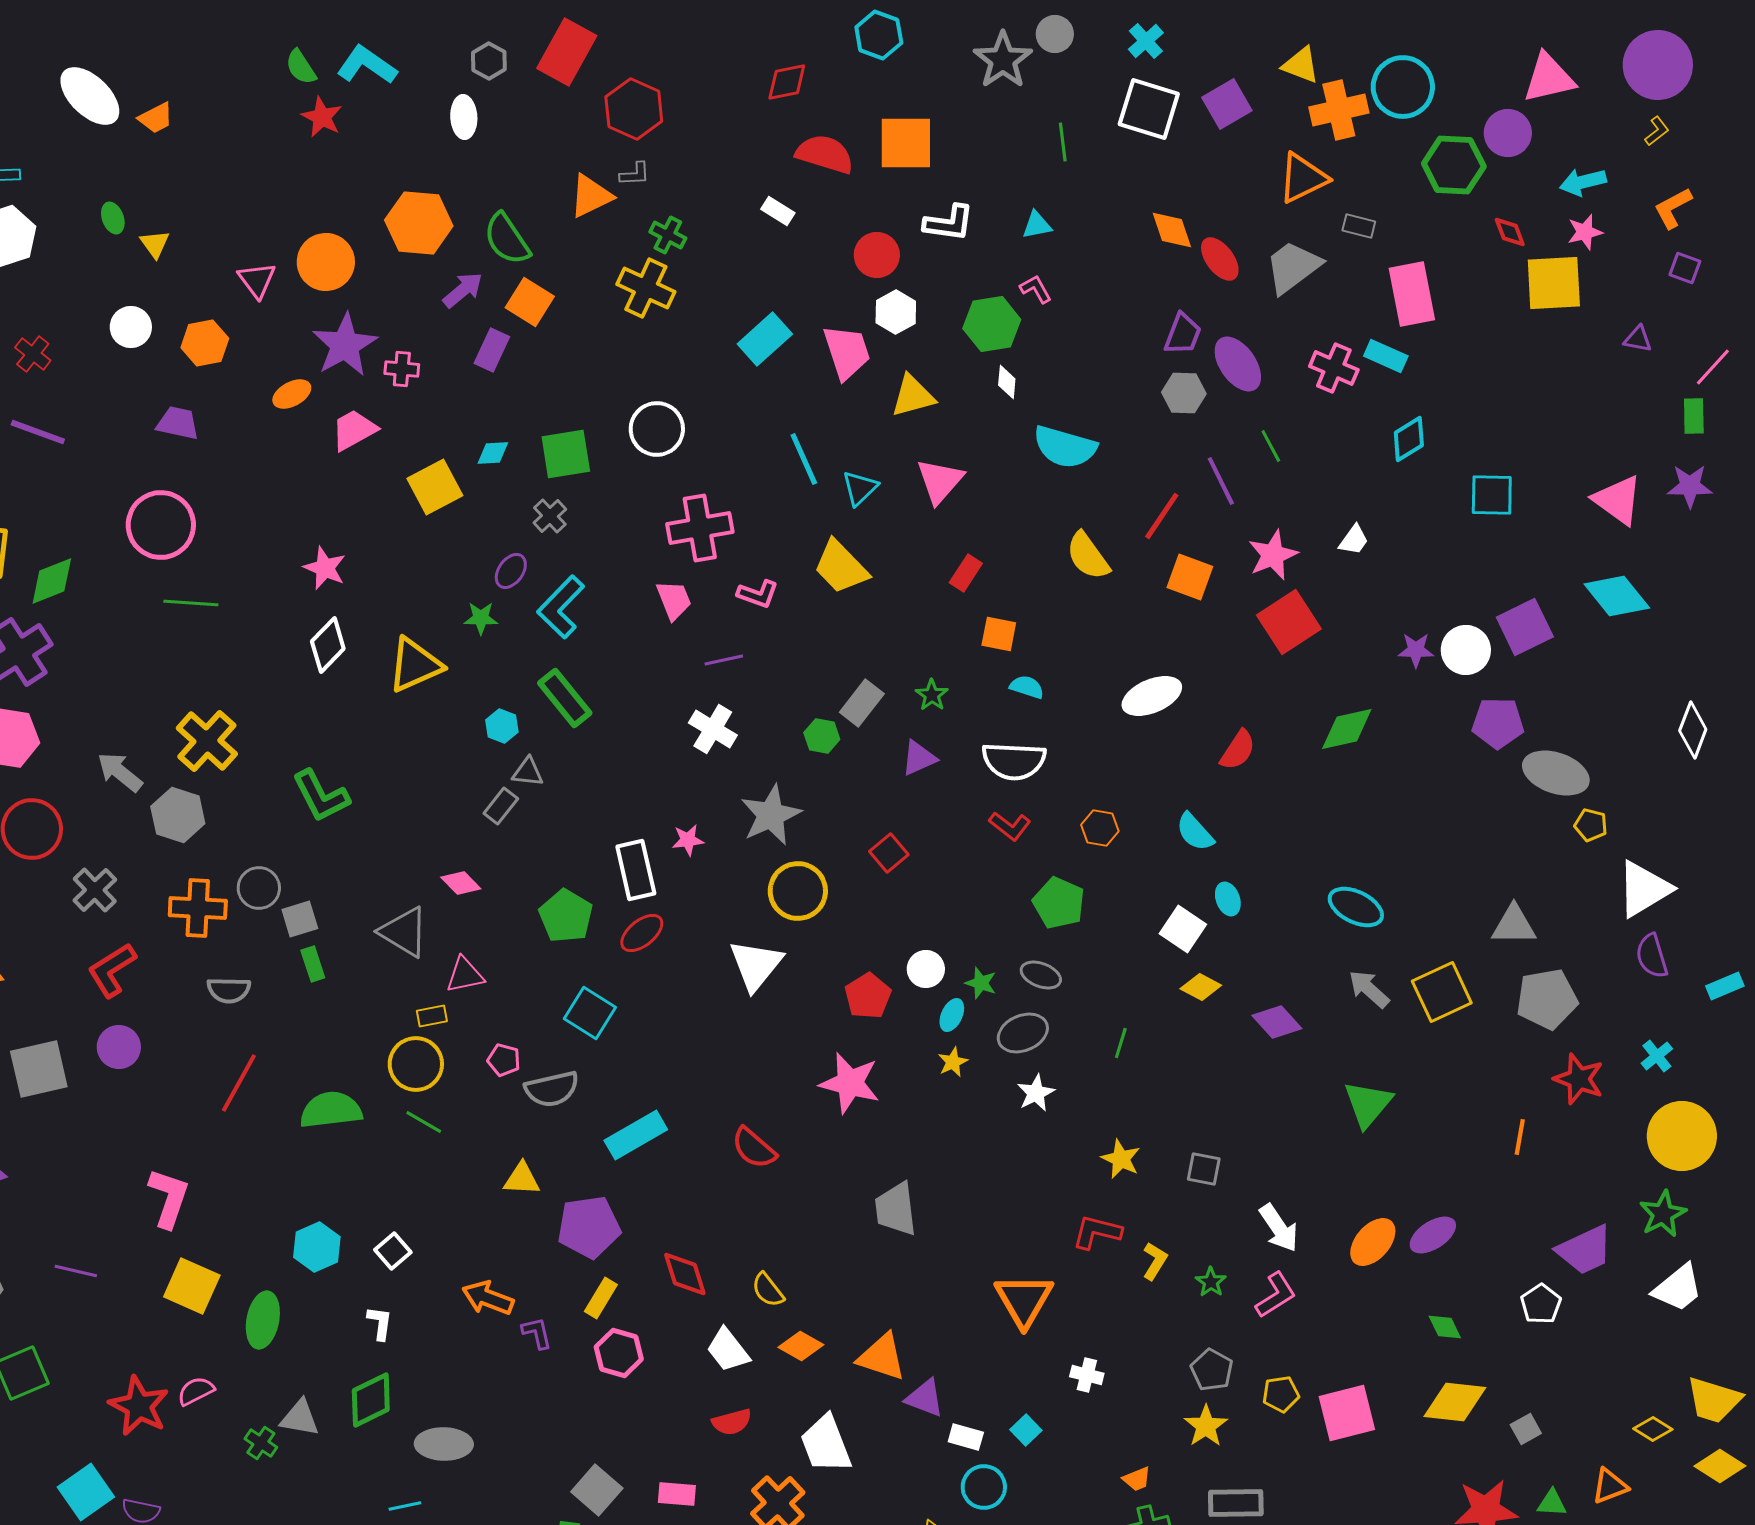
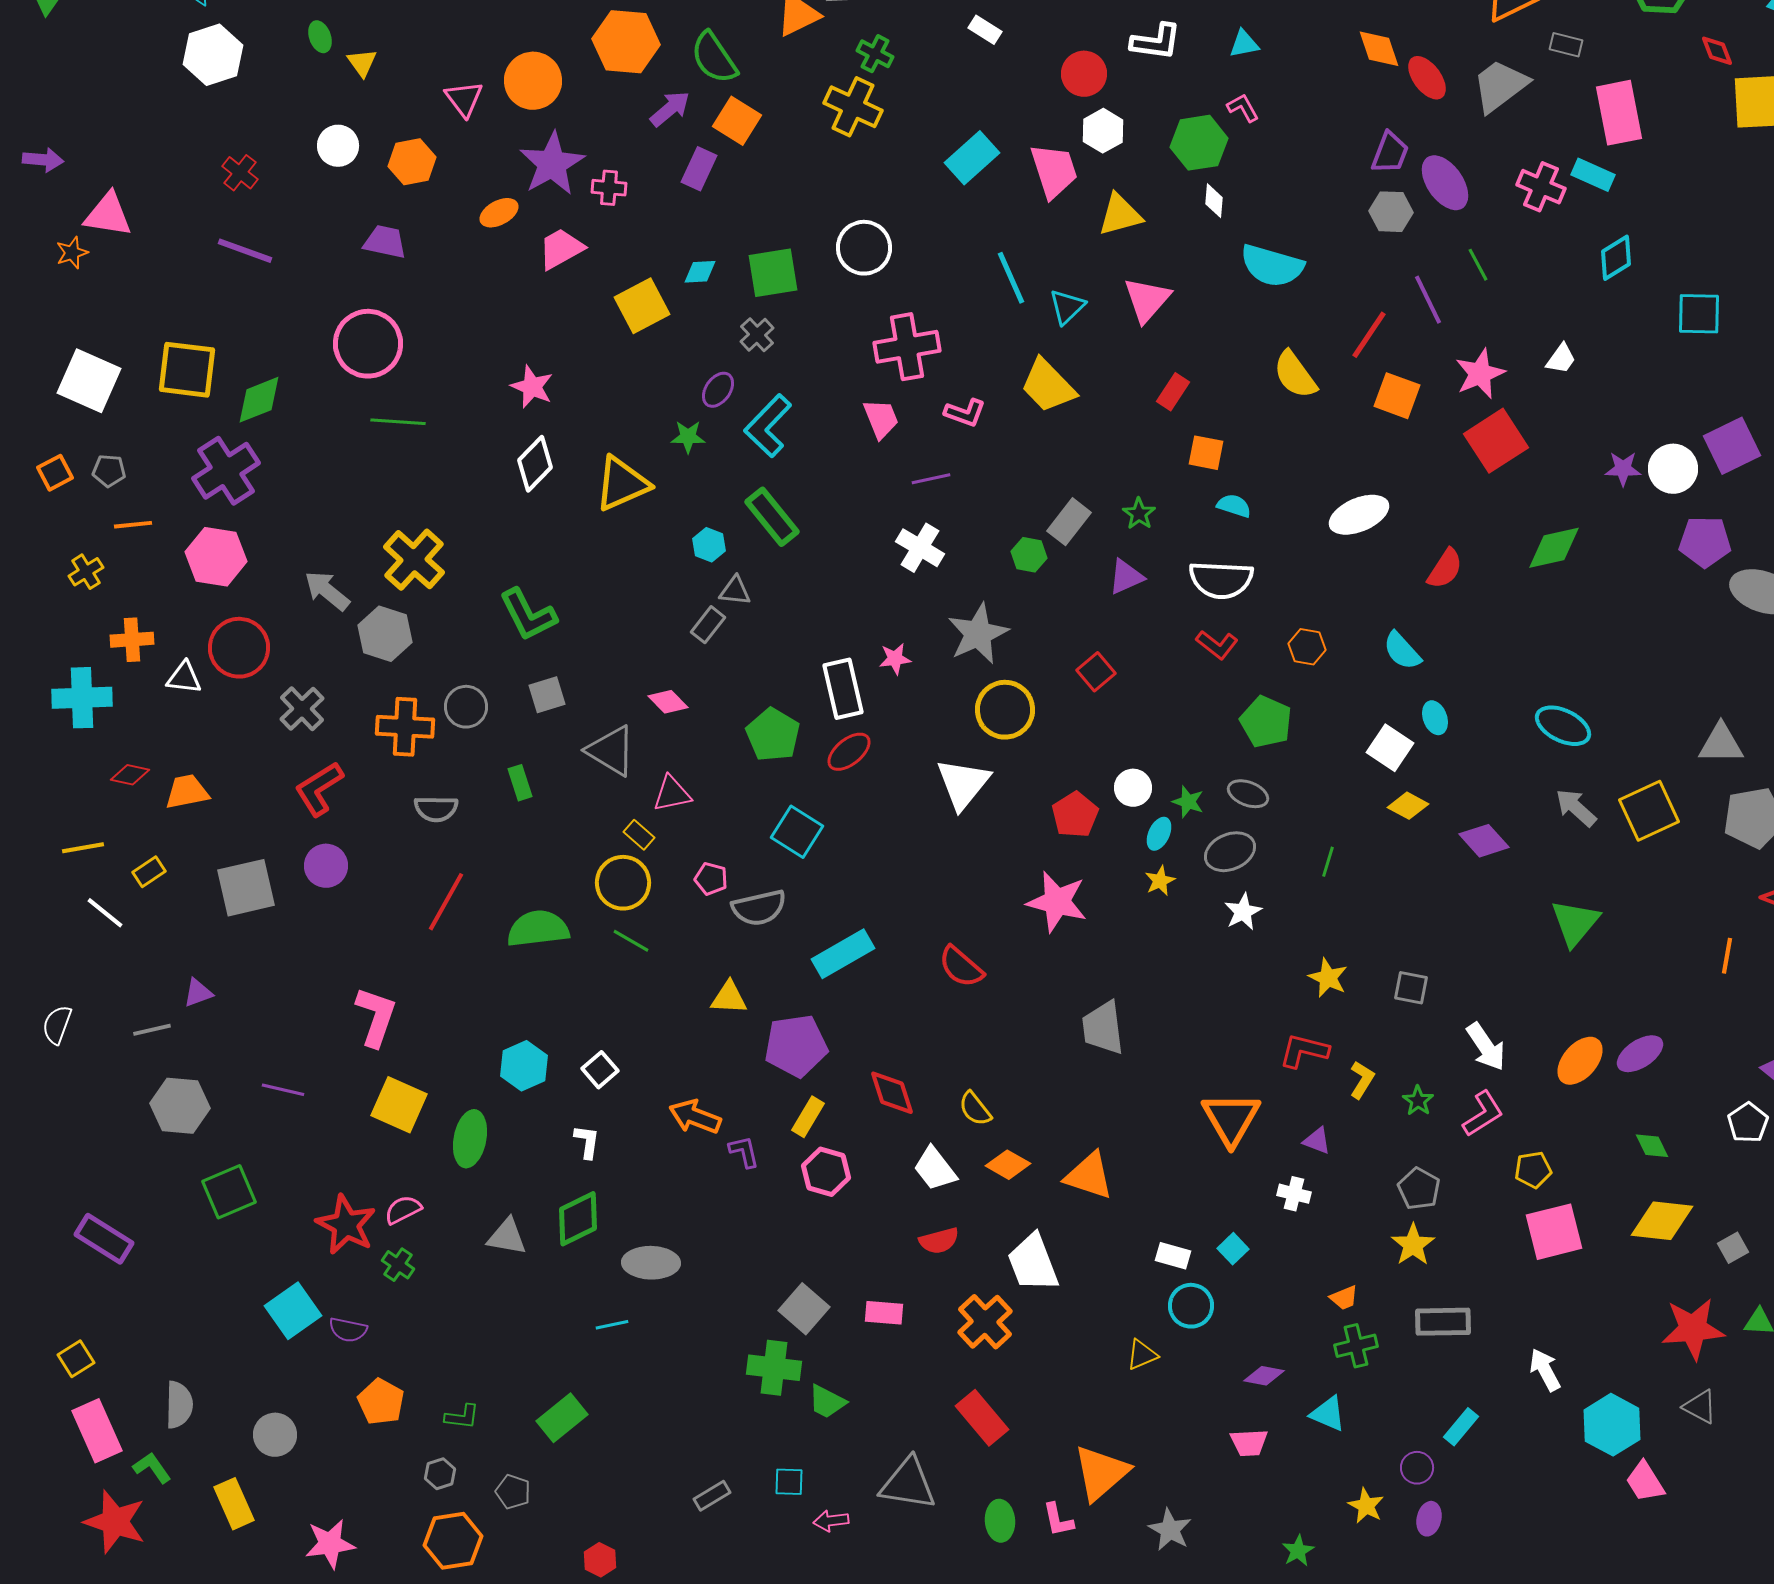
gray square: (300, 919) -> (547, 695), moved
yellow rectangle: (432, 1016) -> (639, 835), turned 52
yellow pentagon: (1281, 1394) -> (1533, 1170), moved
purple triangle: (925, 1398) -> (1317, 1141), moved, size x0.7
green cross: (261, 1443) -> (398, 1265), moved

